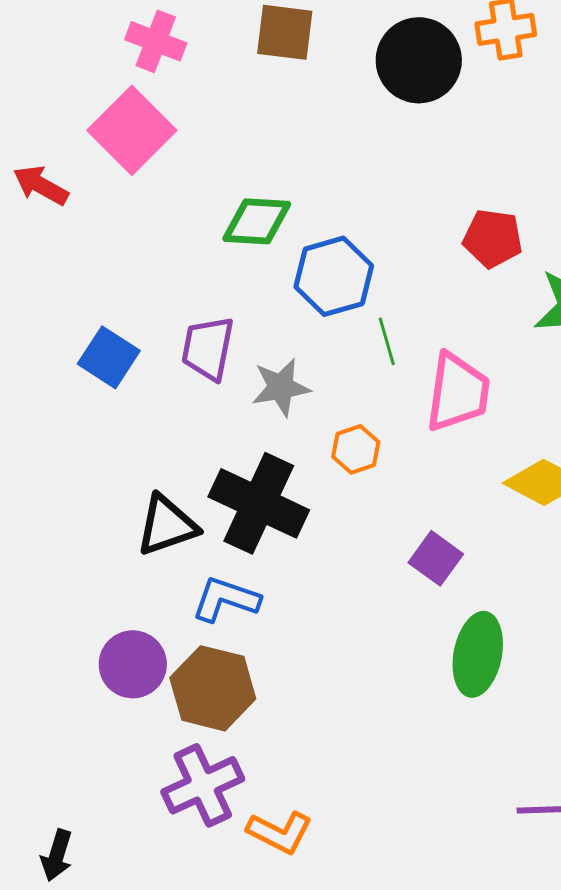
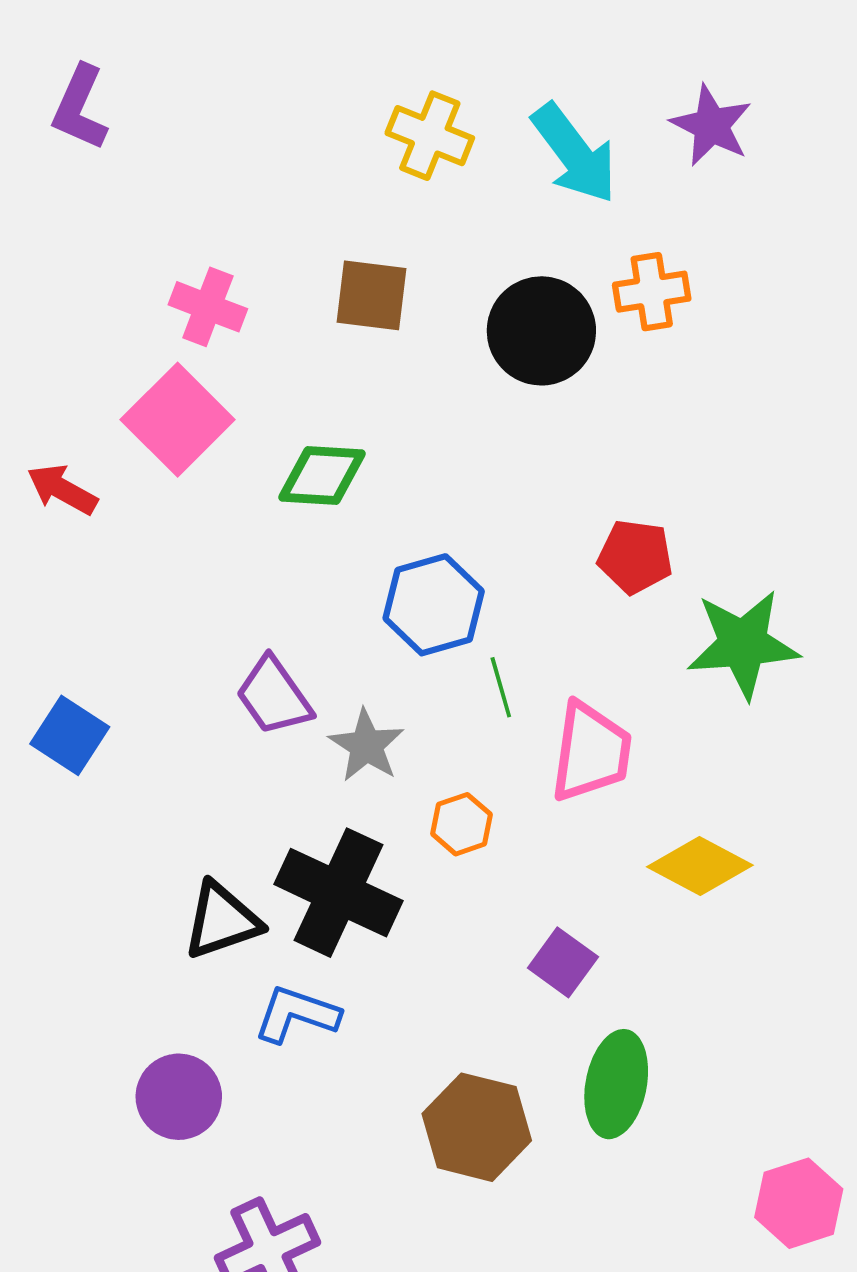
green diamond: (257, 221) -> (322, 475), moved
purple trapezoid: (208, 348) -> (274, 696), turned -46
blue square: (109, 357) -> (70, 735), moved
gray star: (281, 387) -> (366, 746), turned -30
brown hexagon: (213, 688) -> (477, 1127), moved

